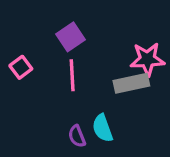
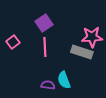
gray rectangle: (131, 83) -> (82, 52), turned 30
purple semicircle: (77, 136) -> (48, 85), turned 120

